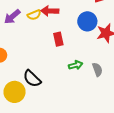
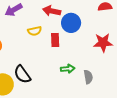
yellow semicircle: (34, 15) -> (35, 31), moved
blue circle: (87, 21) -> (71, 23), moved

